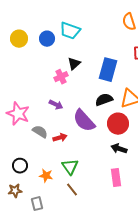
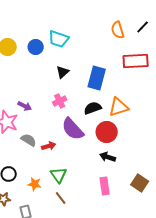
pink cross: (61, 77) -> (60, 101), moved
purple arrow: (56, 105) -> (25, 106), moved

